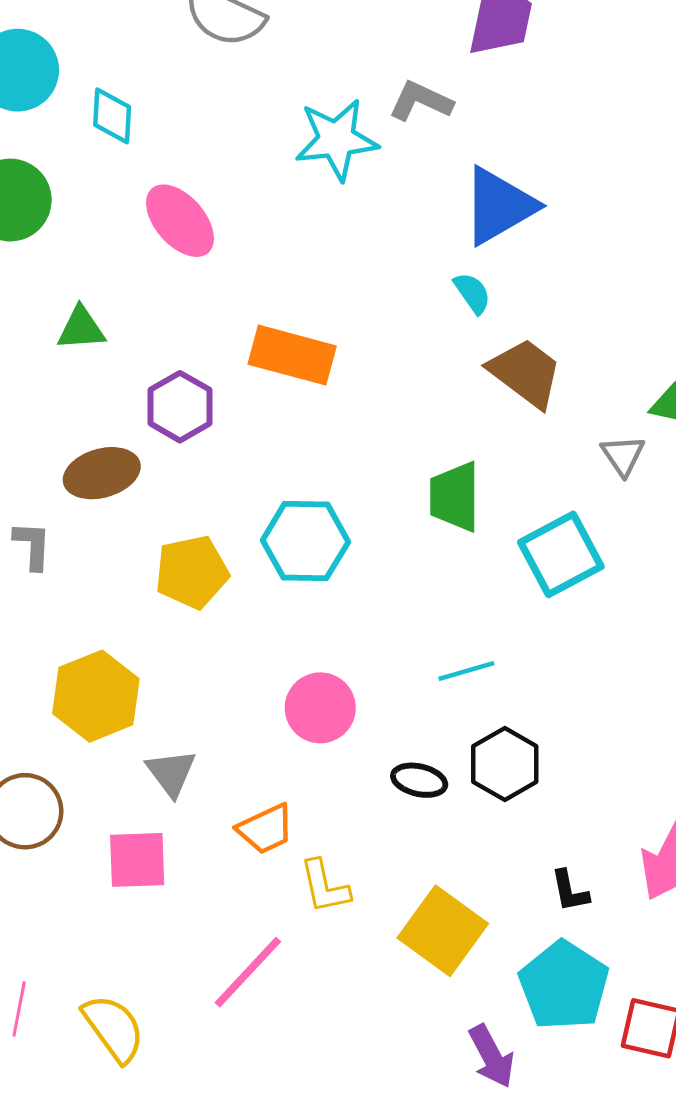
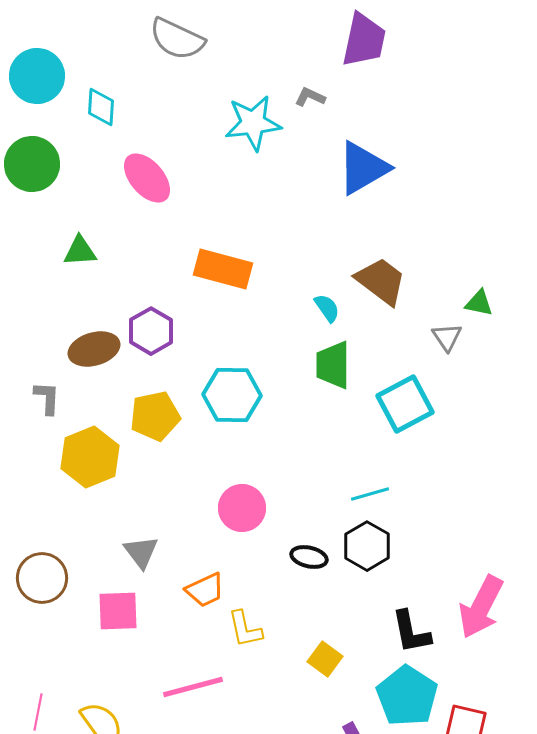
gray L-shape: (421, 101) -> (310, 97), size x0.7
cyan semicircle: (472, 293) -> (327, 308), moved
purple hexagon: (180, 407) -> (151, 331), moved
cyan line: (466, 671) -> (370, 494), moved
yellow hexagon: (96, 696) -> (90, 457), moved
black L-shape: (570, 891) -> (411, 632), size x1.5
yellow square: (443, 931) -> (325, 659), size x0.6
pink line: (248, 972) -> (193, 687), turned 32

